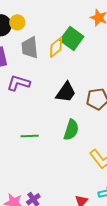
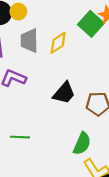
green square: (72, 38) -> (91, 24), moved
green semicircle: (71, 130) -> (82, 144), moved

